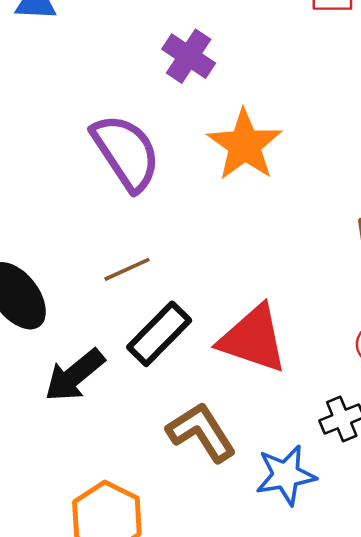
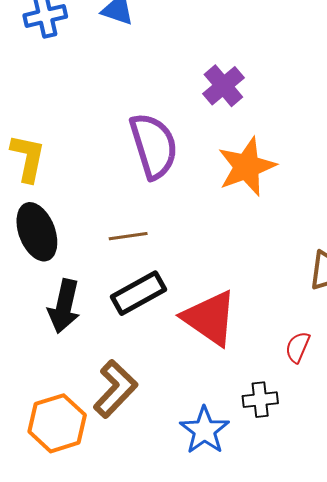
black arrow: (75, 375) -> (64, 306), turned -54
brown L-shape: (201, 432) -> (115, 389), moved, turned 60
blue star: (286, 475) -> (204, 430), turned 30

